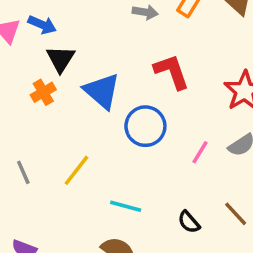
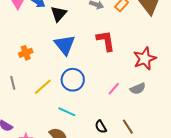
black triangle: (61, 59) -> (59, 14), moved
orange cross: (43, 92) -> (26, 53), moved
blue circle: (145, 126) -> (73, 80), moved

